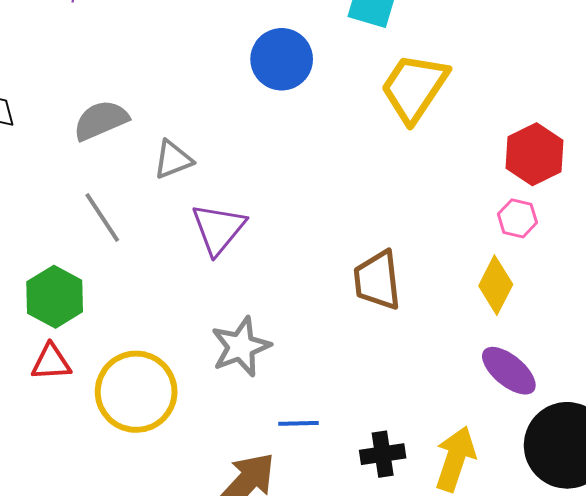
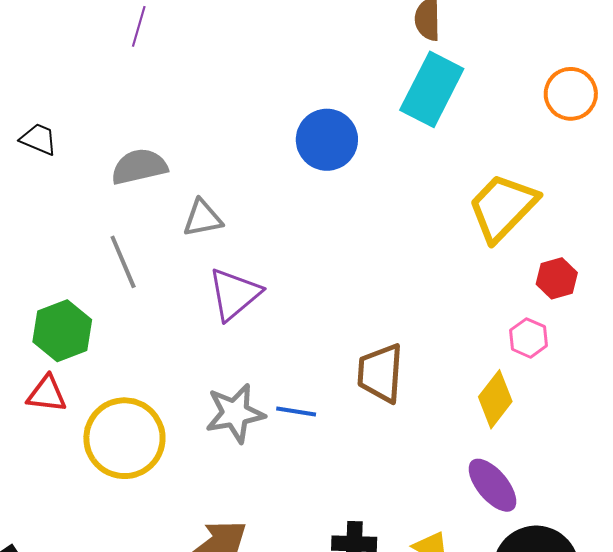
yellow trapezoid: (414, 88) -> (503, 207), moved
red hexagon: (535, 154) -> (557, 278), size x0.7
blue line: (298, 423) -> (296, 411), moved

